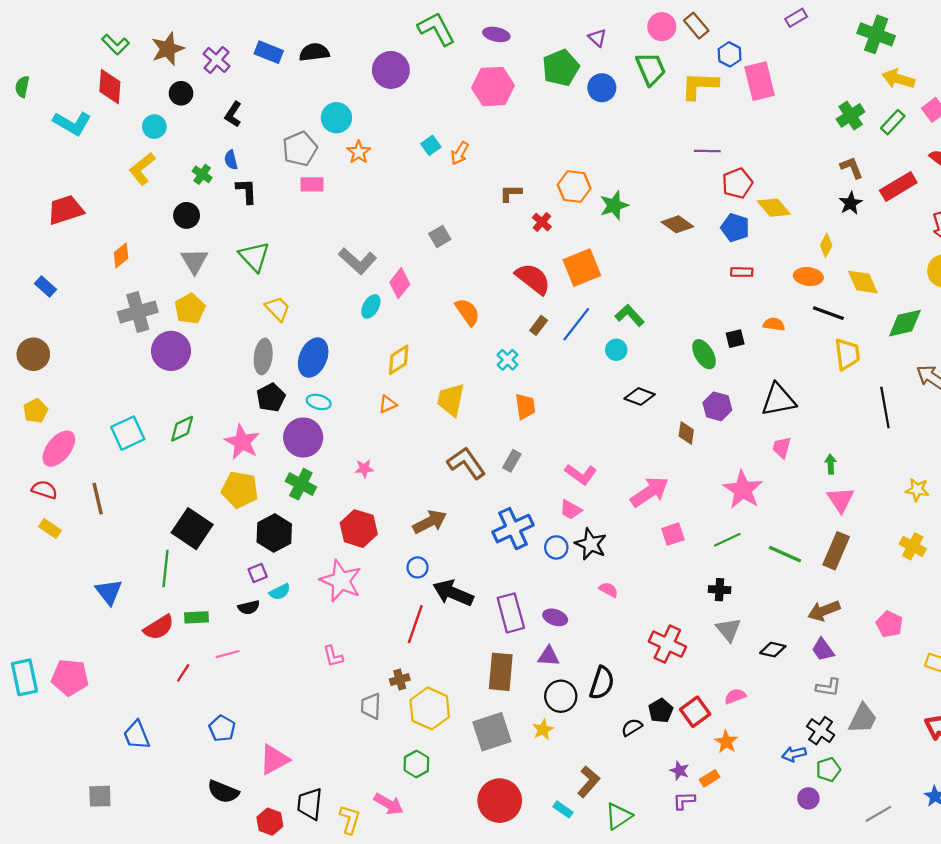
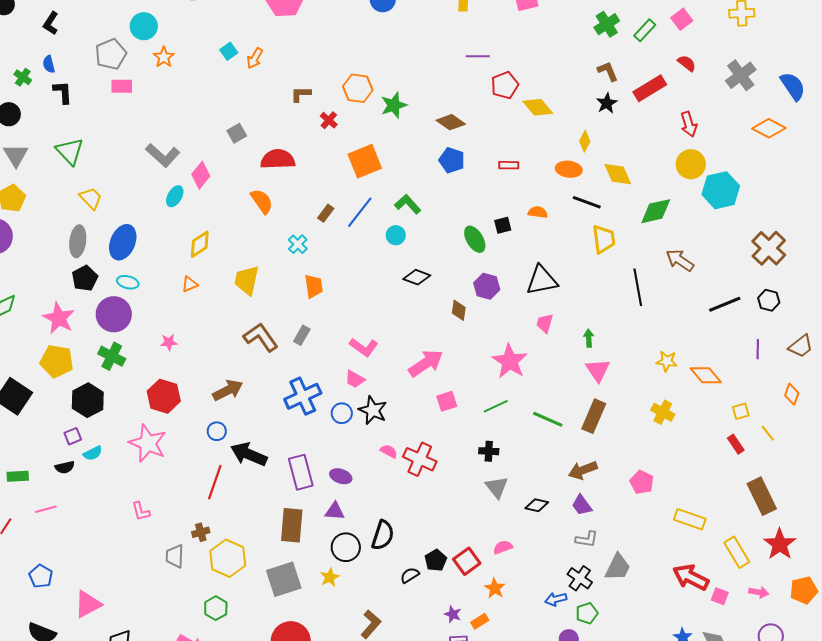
blue pentagon: (735, 228) -> (452, 160), moved
red semicircle: (533, 279) -> (278, 159), moved, turned -40
red cross: (667, 644) -> (420, 459), moved

